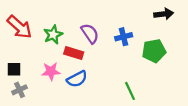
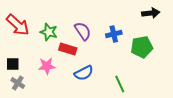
green star: (53, 35) -> (49, 32), turned -30
blue semicircle: (77, 79) -> (84, 73), moved
gray cross: (20, 90) -> (18, 83), turned -32

